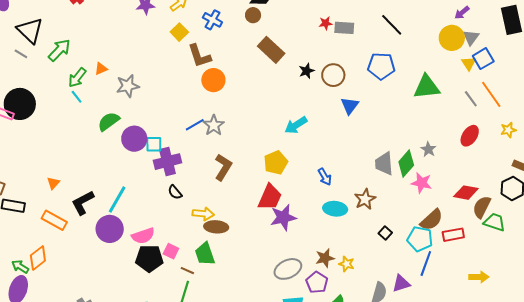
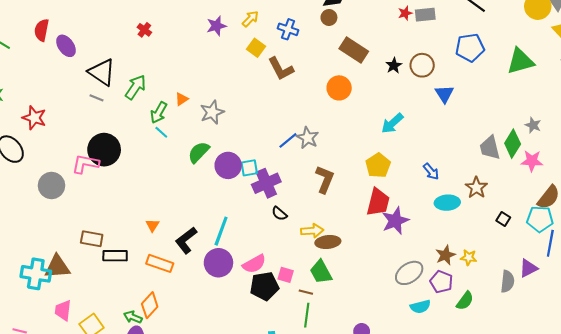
orange circle: (213, 80) -> (339, 88), moved

